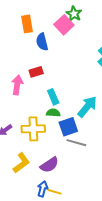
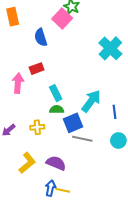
orange rectangle: (27, 24) -> (13, 17), moved
yellow cross: (33, 129) -> (37, 127), size x0.6
purple semicircle: (49, 165) -> (56, 163), turned -120

